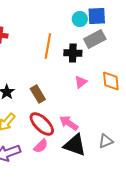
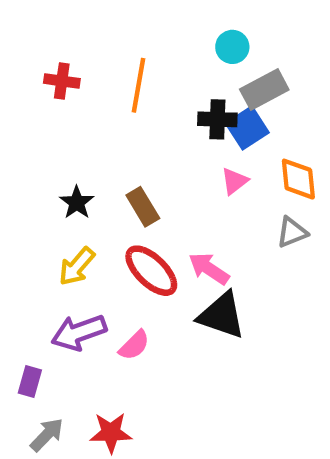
blue square: (97, 16) -> (247, 128), moved, turned -30
orange line: (48, 46) -> (139, 85), moved
gray triangle: (106, 141) -> (292, 232), moved
pink semicircle: (41, 146) -> (134, 345), moved

